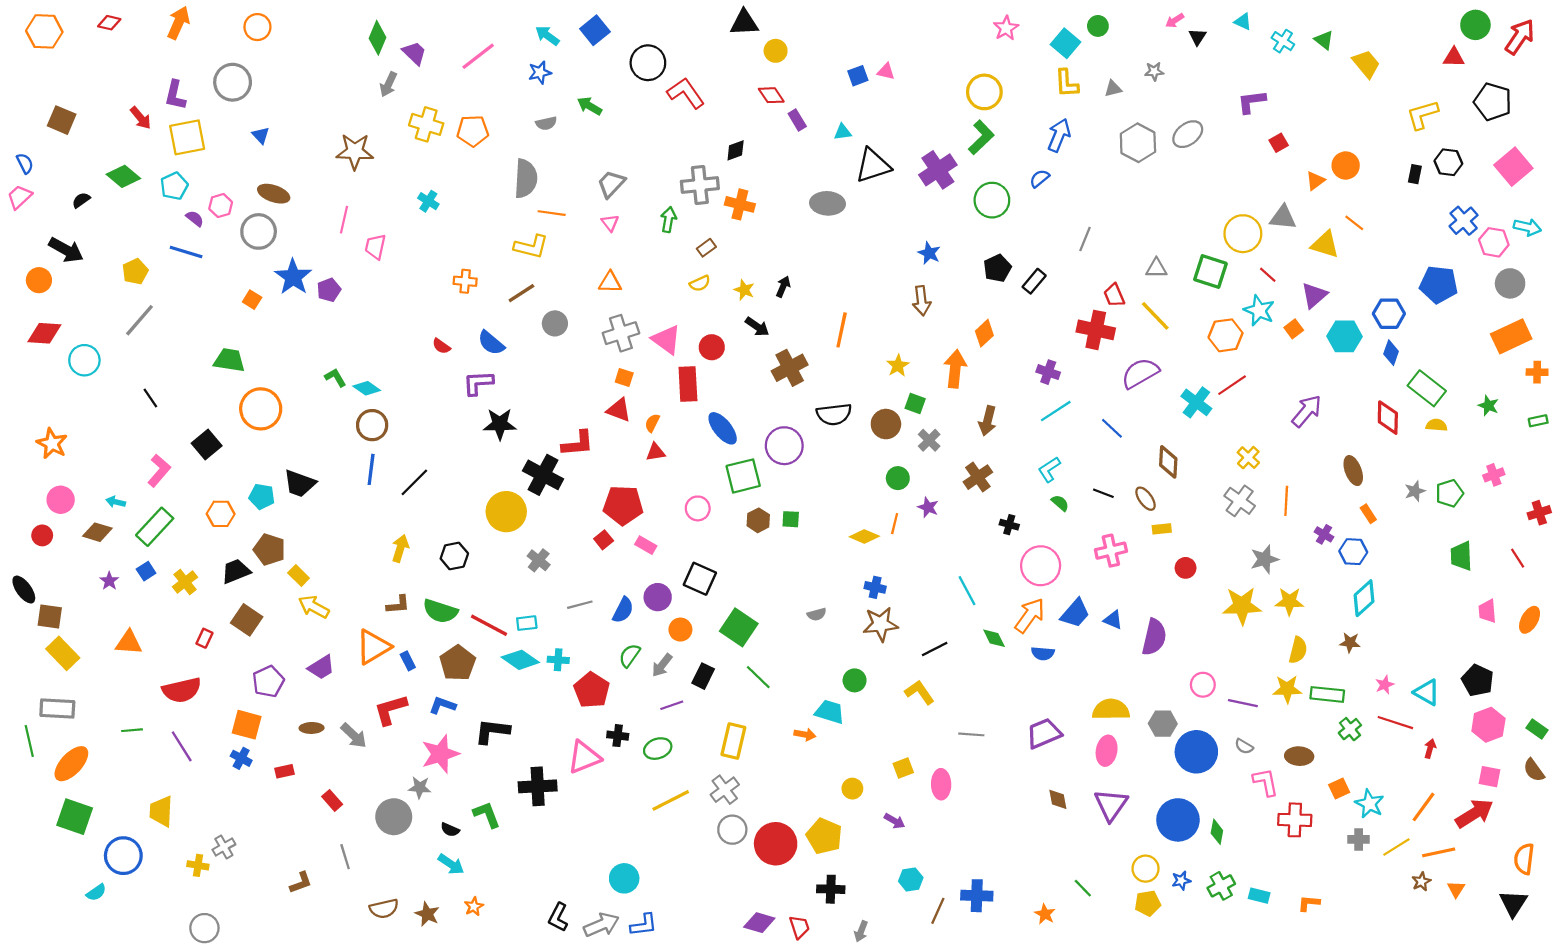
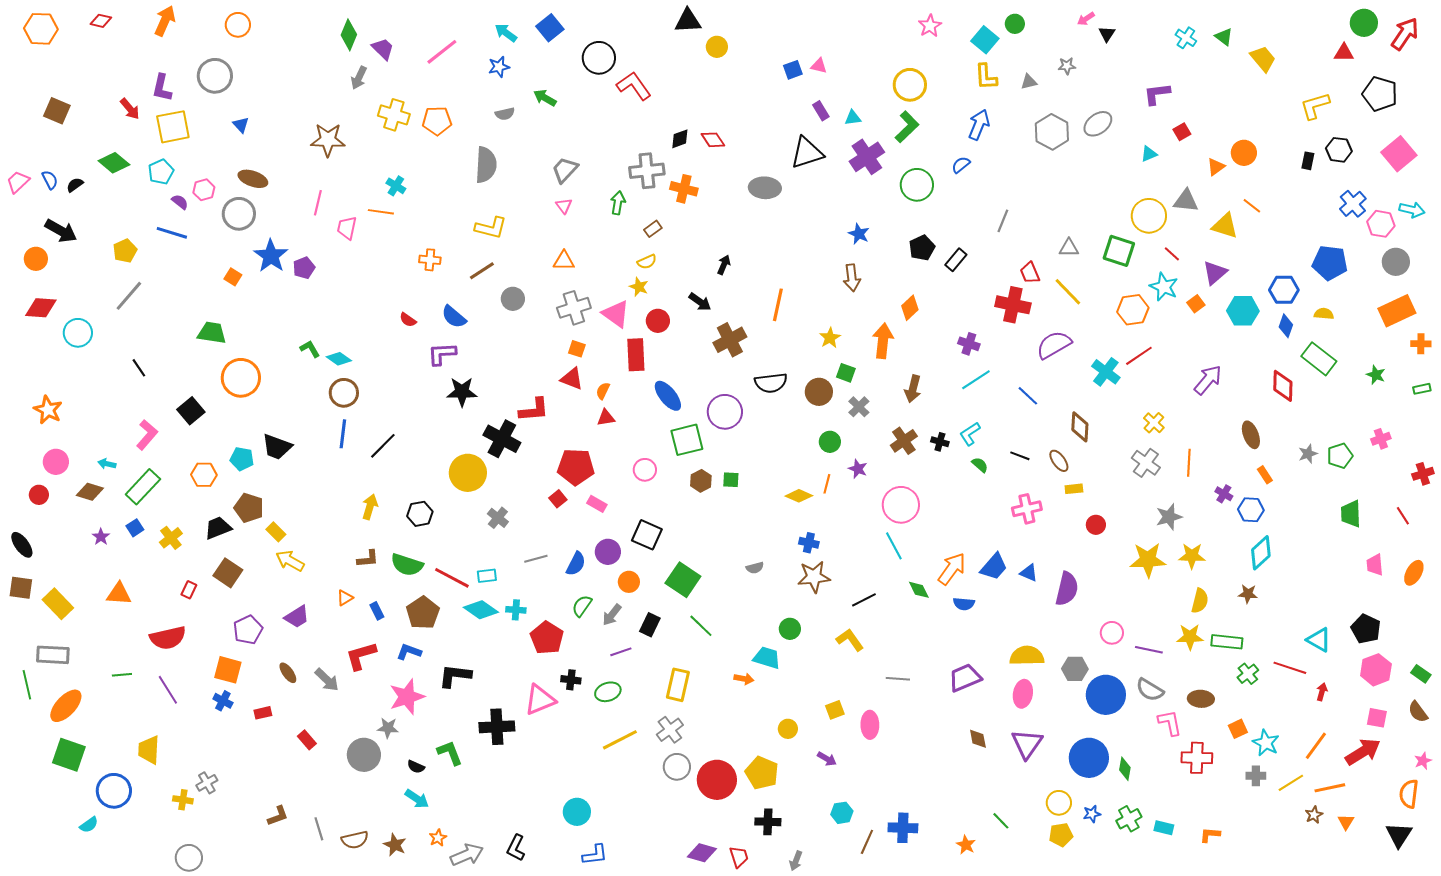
cyan triangle: (1243, 22) -> (1149, 154), moved, turned -48
red diamond: (771, 95) -> (713, 140), moved
purple rectangle: (797, 120) -> (821, 111), moved
cyan triangle: (843, 132) -> (853, 118), moved
blue semicircle: (25, 163) -> (50, 180), moved
orange line: (552, 213) -> (381, 212), moved
yellow star: (744, 290) -> (639, 287), moved
yellow semicircle: (1437, 425) -> (1324, 314), moved
black cross: (1009, 525) -> (940, 442), moved
pink circle: (1041, 566) -> (901, 505), moved
brown square: (50, 617) -> (21, 588), moved
orange triangle: (373, 647) -> (345, 598), size x0.5
pink star: (1385, 685) -> (1423, 761), moved
brown ellipse: (312, 728) -> (288, 673), turned 55
gray semicircle: (1244, 746) -> (1150, 690), size x1.6
gray line: (345, 857) -> (319, 829), moved
gray arrow: (601, 925) -> (467, 855), moved

